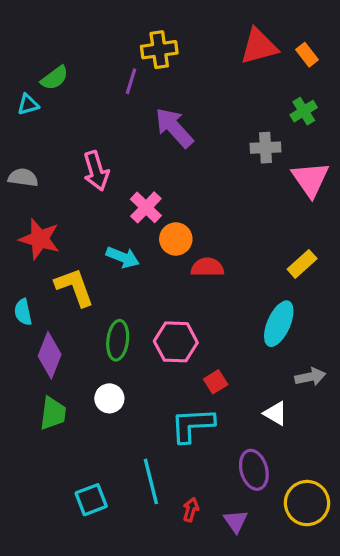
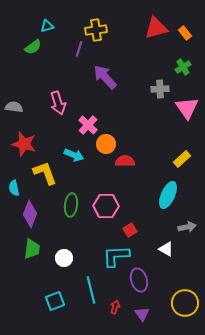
cyan triangle: (28, 104) -> (47, 26), moved
white circle: (109, 398) -> (64, 258), moved
purple ellipse: (254, 470) -> (139, 280), moved

